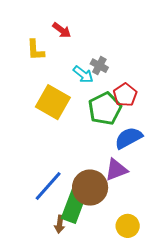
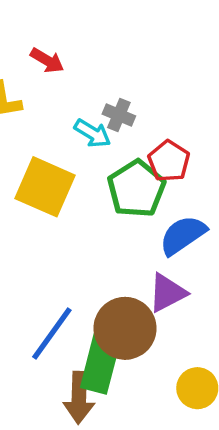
brown arrow: (60, 224) -> (79, 398), size x1.6

